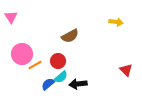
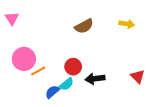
brown semicircle: (70, 36) -> (84, 26), moved
red circle: (58, 61) -> (73, 67), moved
black arrow: (78, 84) -> (95, 79), moved

